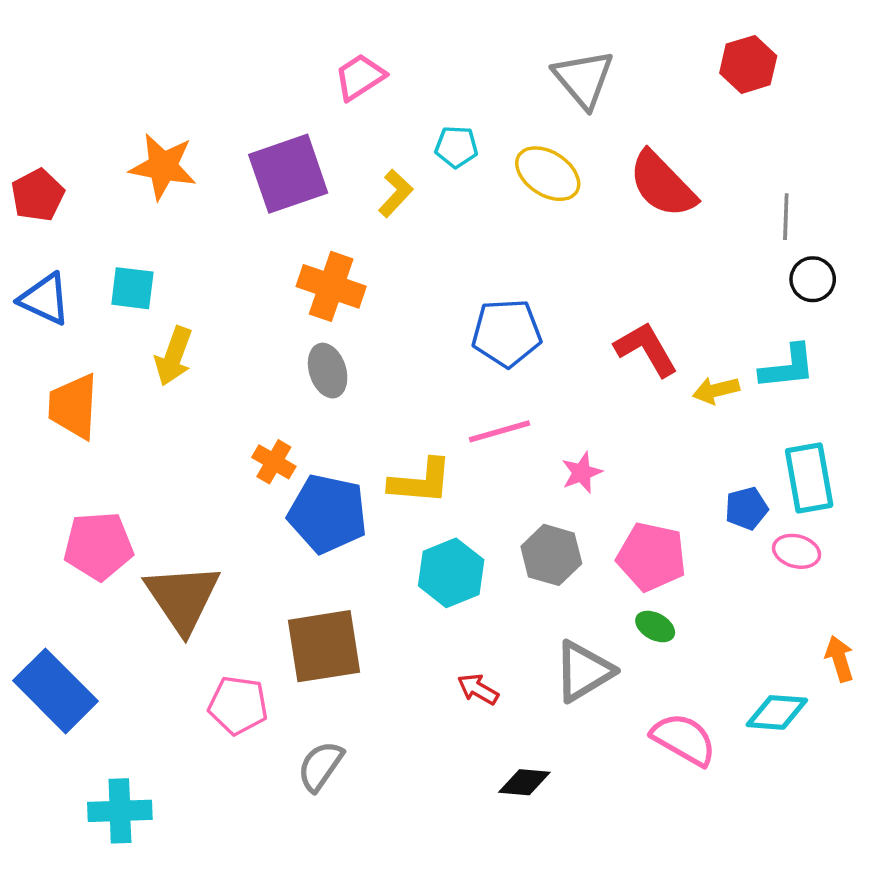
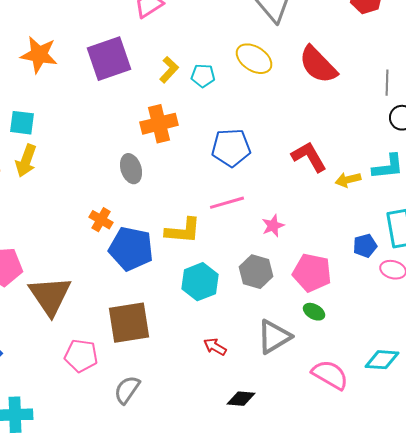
cyan pentagon: (456, 147) -> (203, 76), moved
orange cross: (331, 286) -> (159, 124), moved, turned -33
yellow arrow: (174, 356) -> (26, 161), moved

